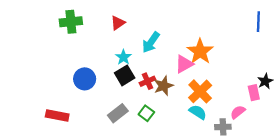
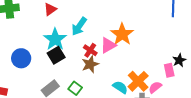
cyan star: (123, 57) -> (55, 39), size x1.6
red cross: (147, 81) -> (90, 50), moved, turned -32
orange cross: (200, 91) -> (138, 81), moved

